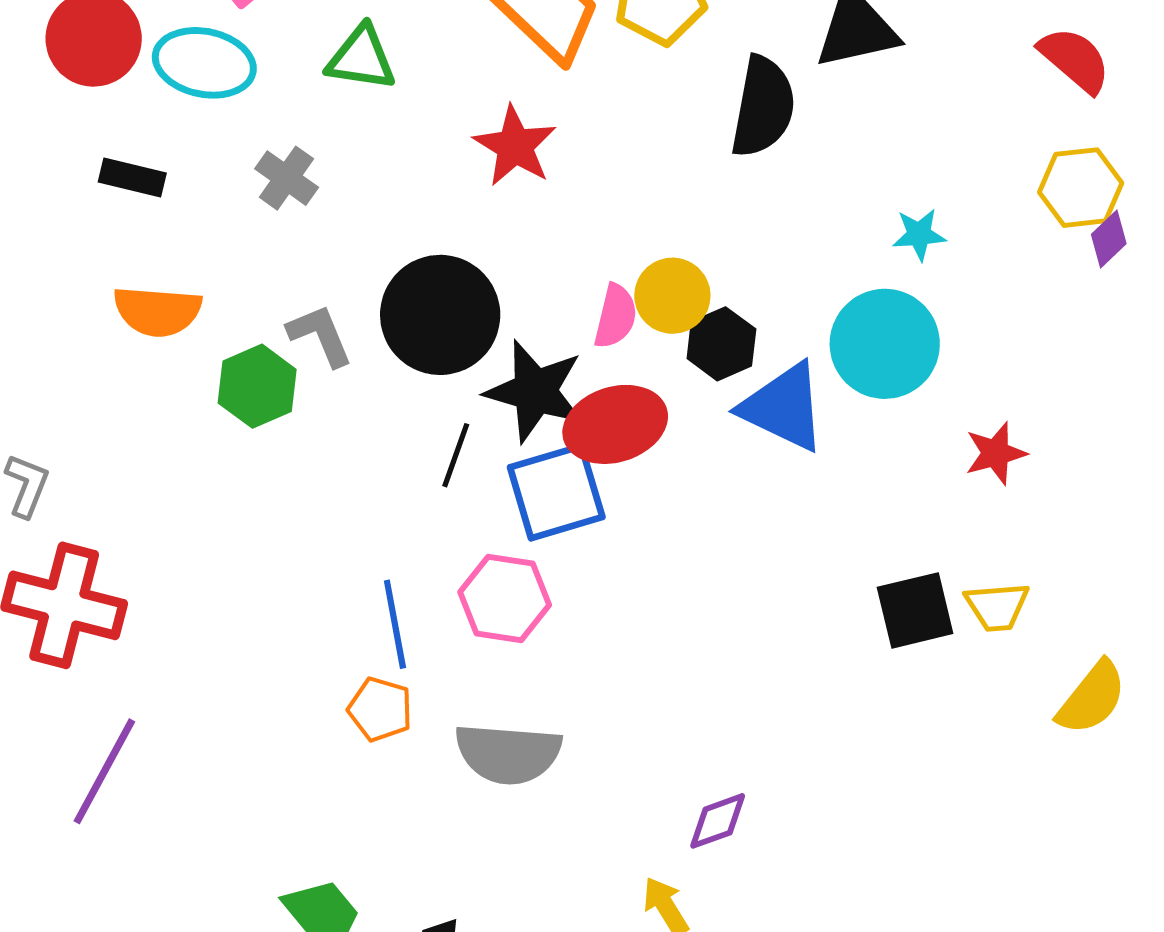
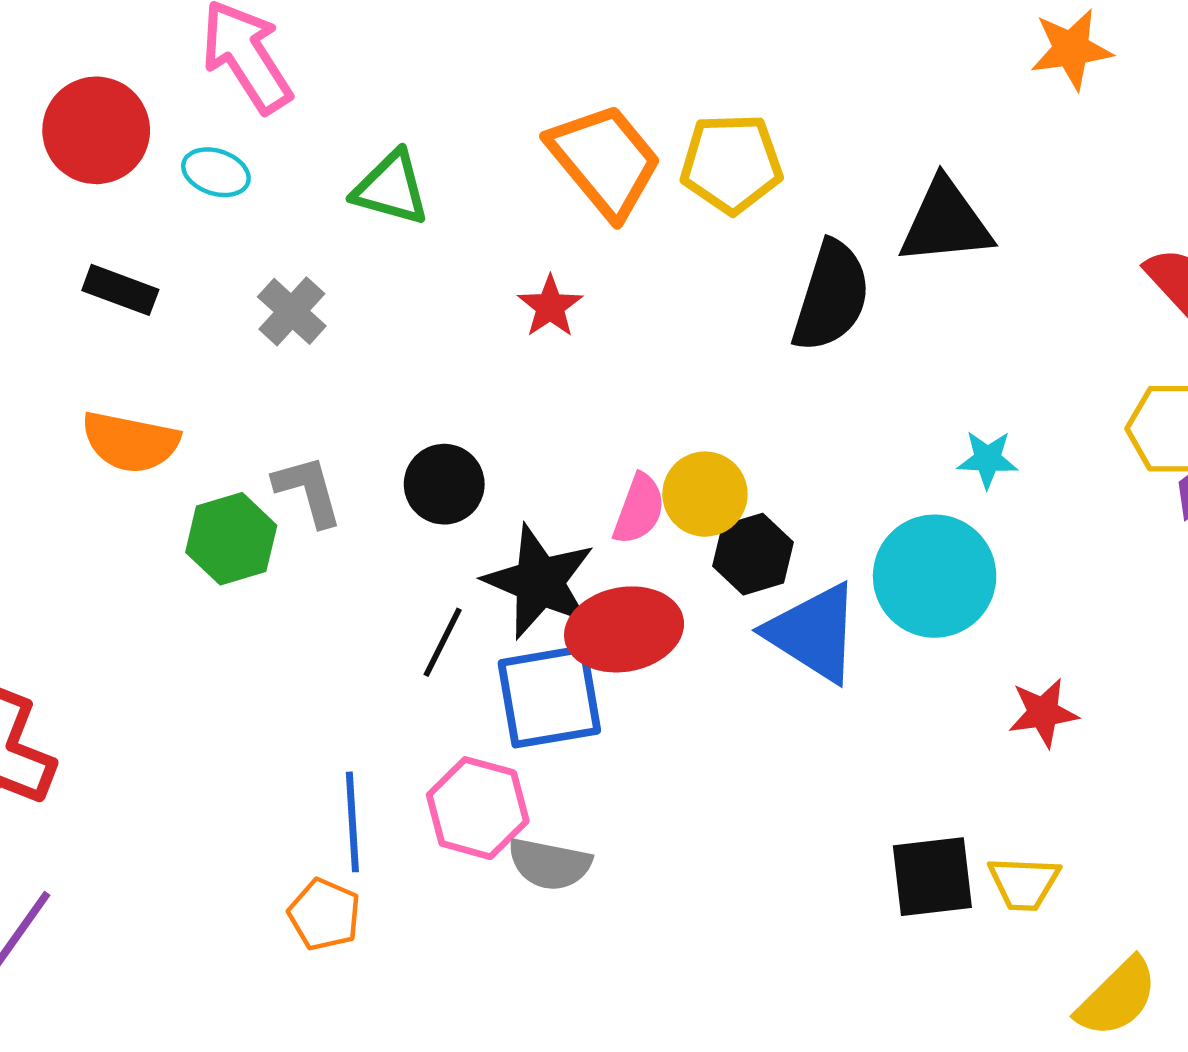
cyan ellipse: (204, 63) -> (216, 172), size x0.6
red star: (515, 146) -> (550, 306), size x0.7
black circle: (440, 315) -> (444, 484), size x0.6
gray semicircle: (508, 754) -> (550, 864), moved, size x0.7

